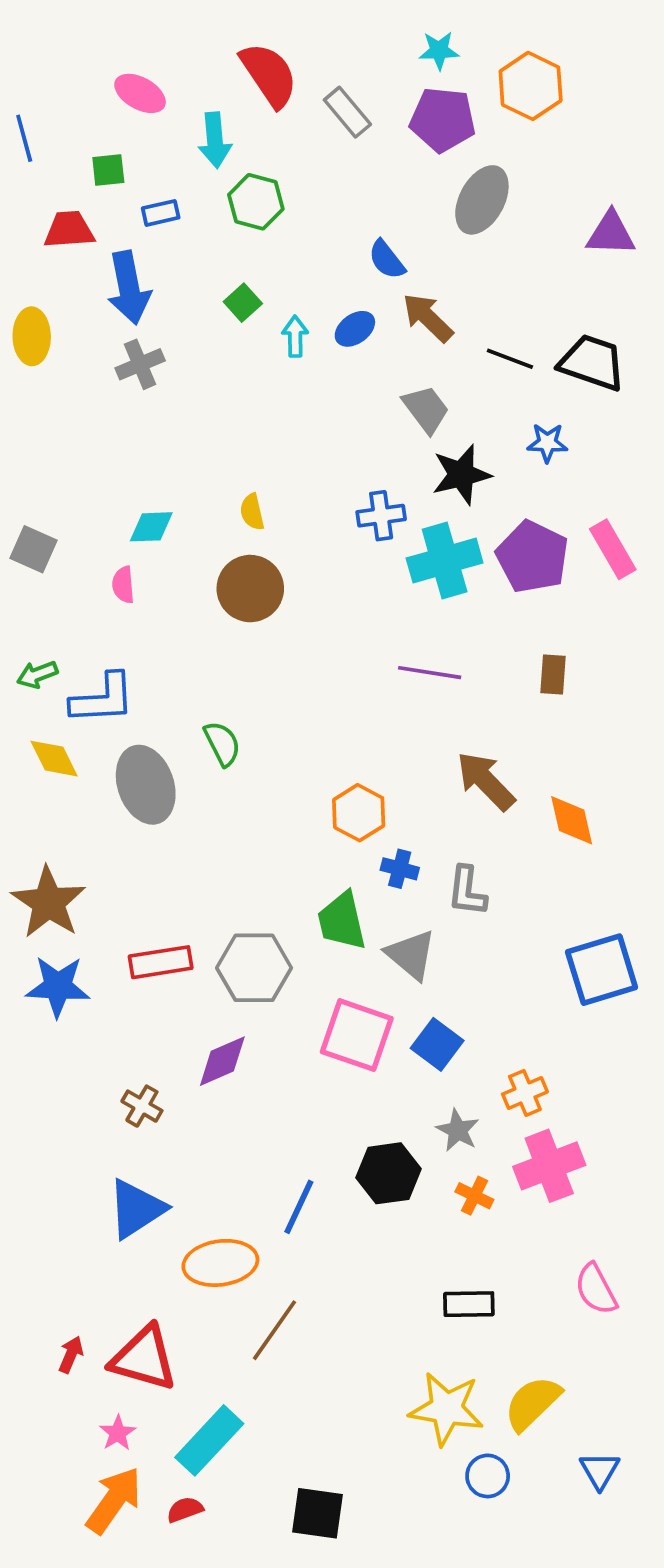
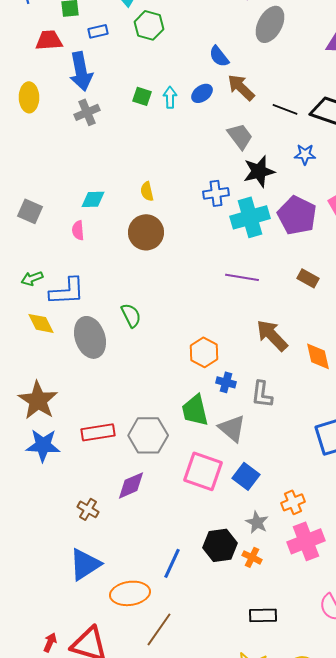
green square: (243, 303) -> (142, 96), moved, turned -30
brown rectangle: (553, 674) -> (308, 278), turned -65
orange cross: (474, 1196) -> (252, 557), moved

